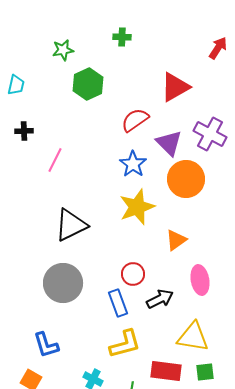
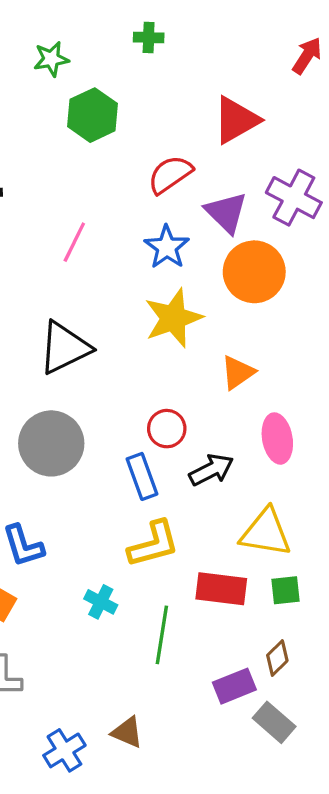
pink line: (55, 160) -> (74, 242), moved

